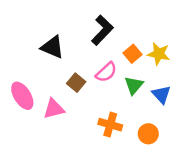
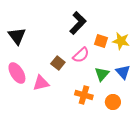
black triangle: (52, 47) -> (17, 36), moved, turned 30
orange square: (133, 54) -> (101, 41), turned -32
green triangle: (134, 85) -> (102, 74), moved

